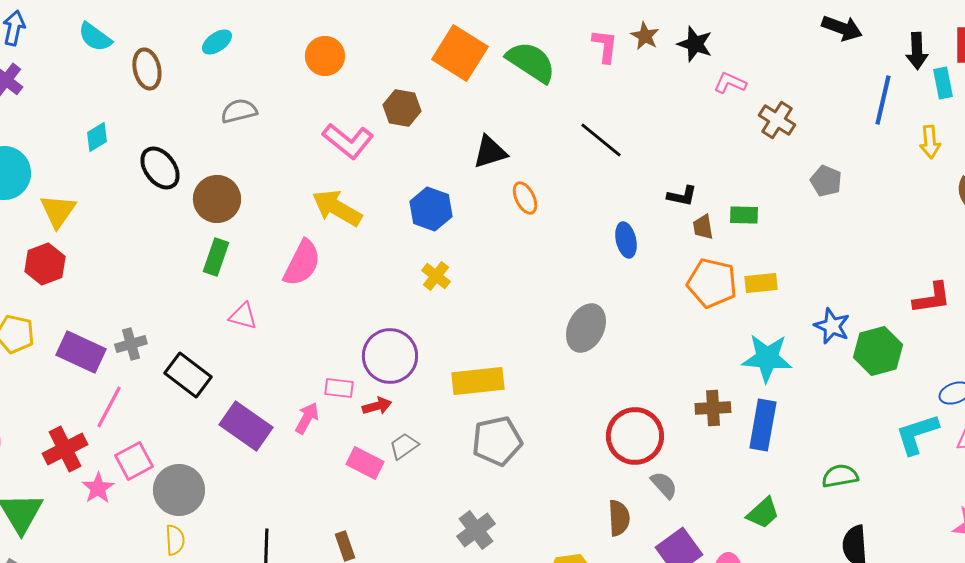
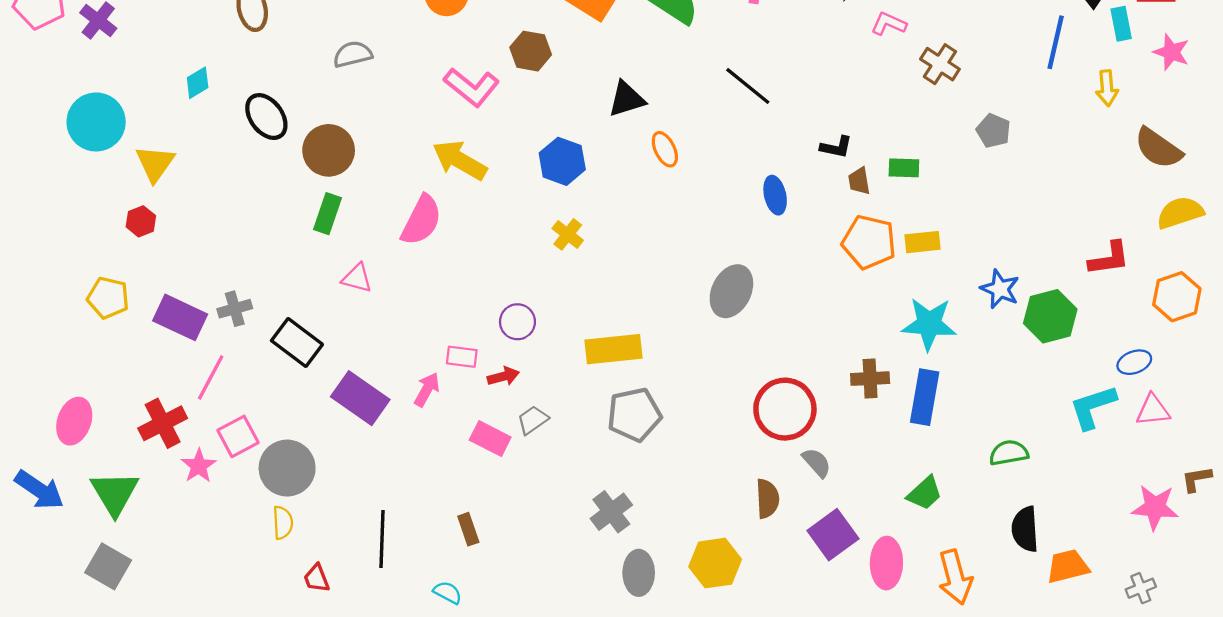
red hexagon: (45, 264) -> (141, 221), size x0.7
purple circle: (390, 356) -> (517, 322), size x0.6

